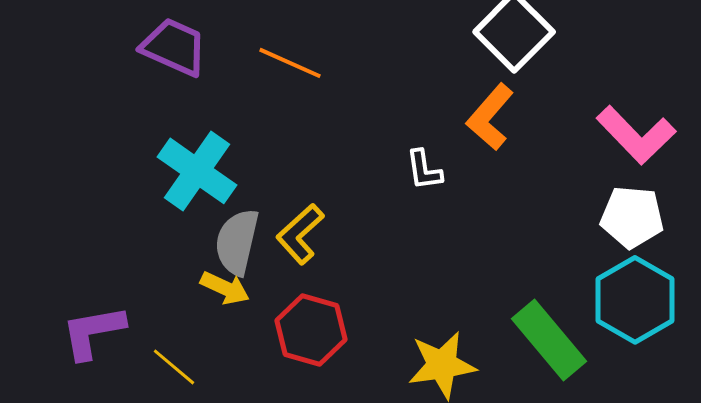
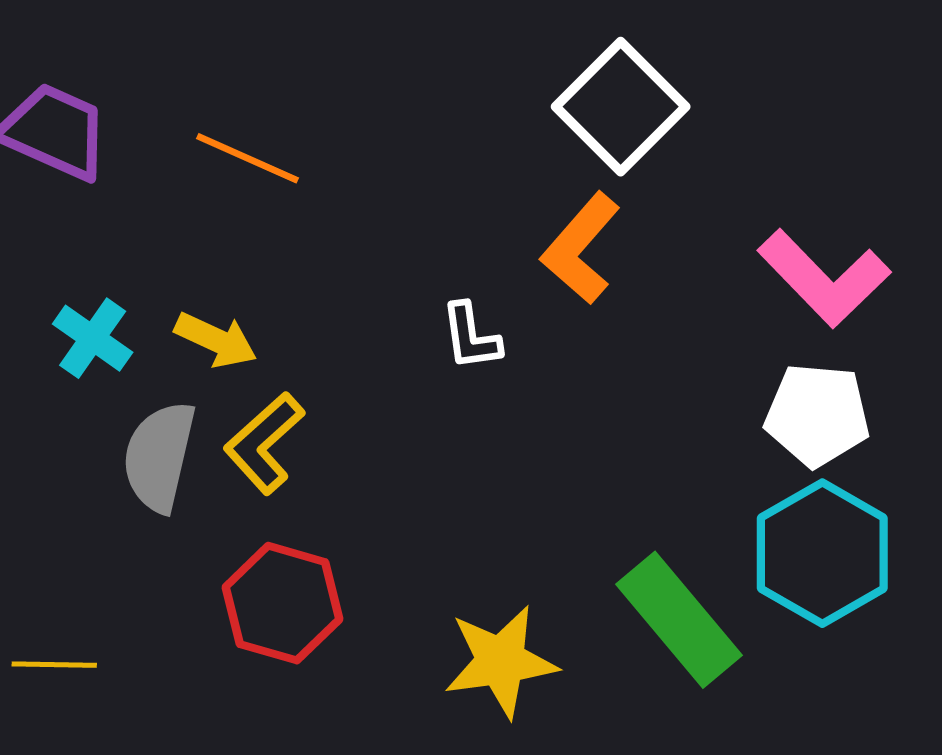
cyan cross: (197, 171) -> (93, 338), size x0.6
yellow arrow: (225, 288) -> (216, 340), moved
yellow line: (174, 367) -> (54, 665), turned -39

